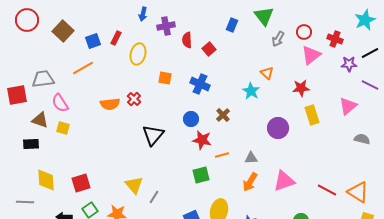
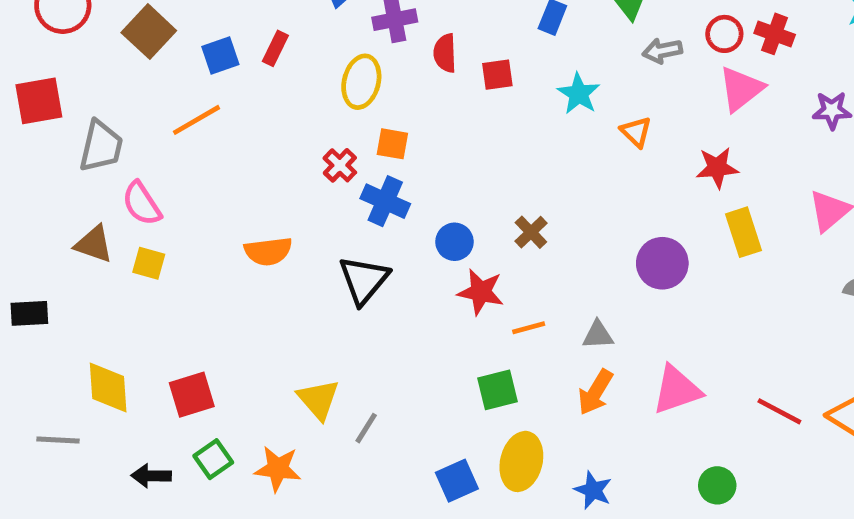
gray arrow: (278, 39) -> (662, 51), turned 49
red cross: (335, 39) -> (775, 34), moved
red square: (209, 49) -> (497, 75), turned 32
yellow ellipse: (138, 54) -> (361, 82), moved
gray trapezoid: (43, 79) -> (101, 146), turned 110
blue cross: (200, 84) -> (385, 201), moved
cyan star: (251, 91) -> (579, 94), moved
red square: (17, 95) -> (39, 101), moved
red cross: (134, 99) -> (340, 165), moved
orange semicircle: (110, 104) -> (268, 251), moved
black rectangle: (31, 144) -> (29, 313), moved
green square: (201, 175) -> (497, 390), moved

